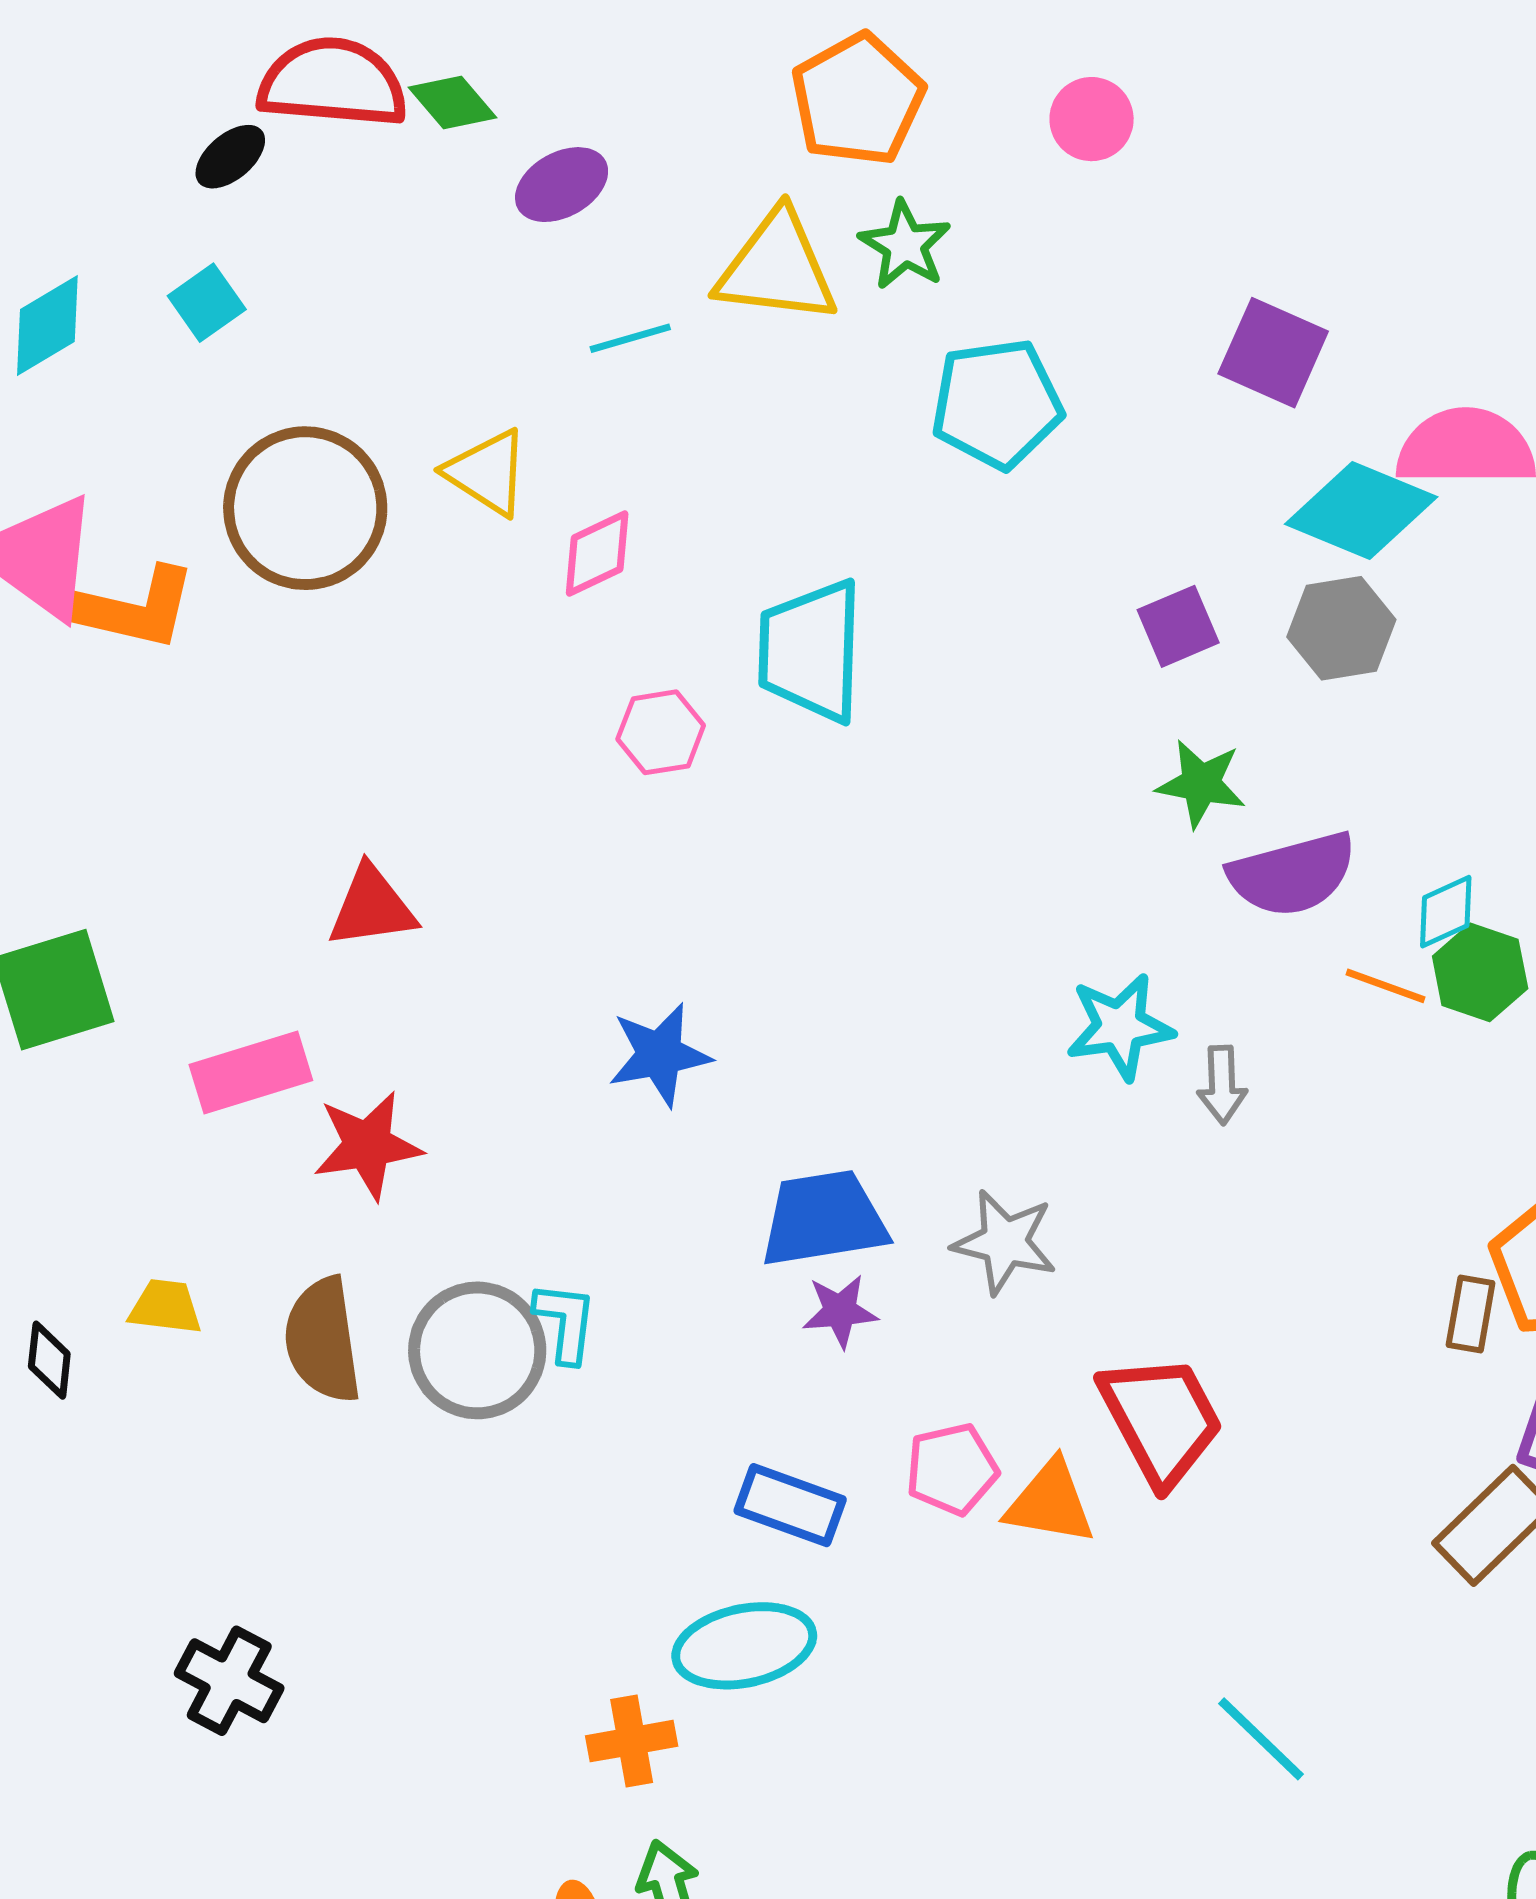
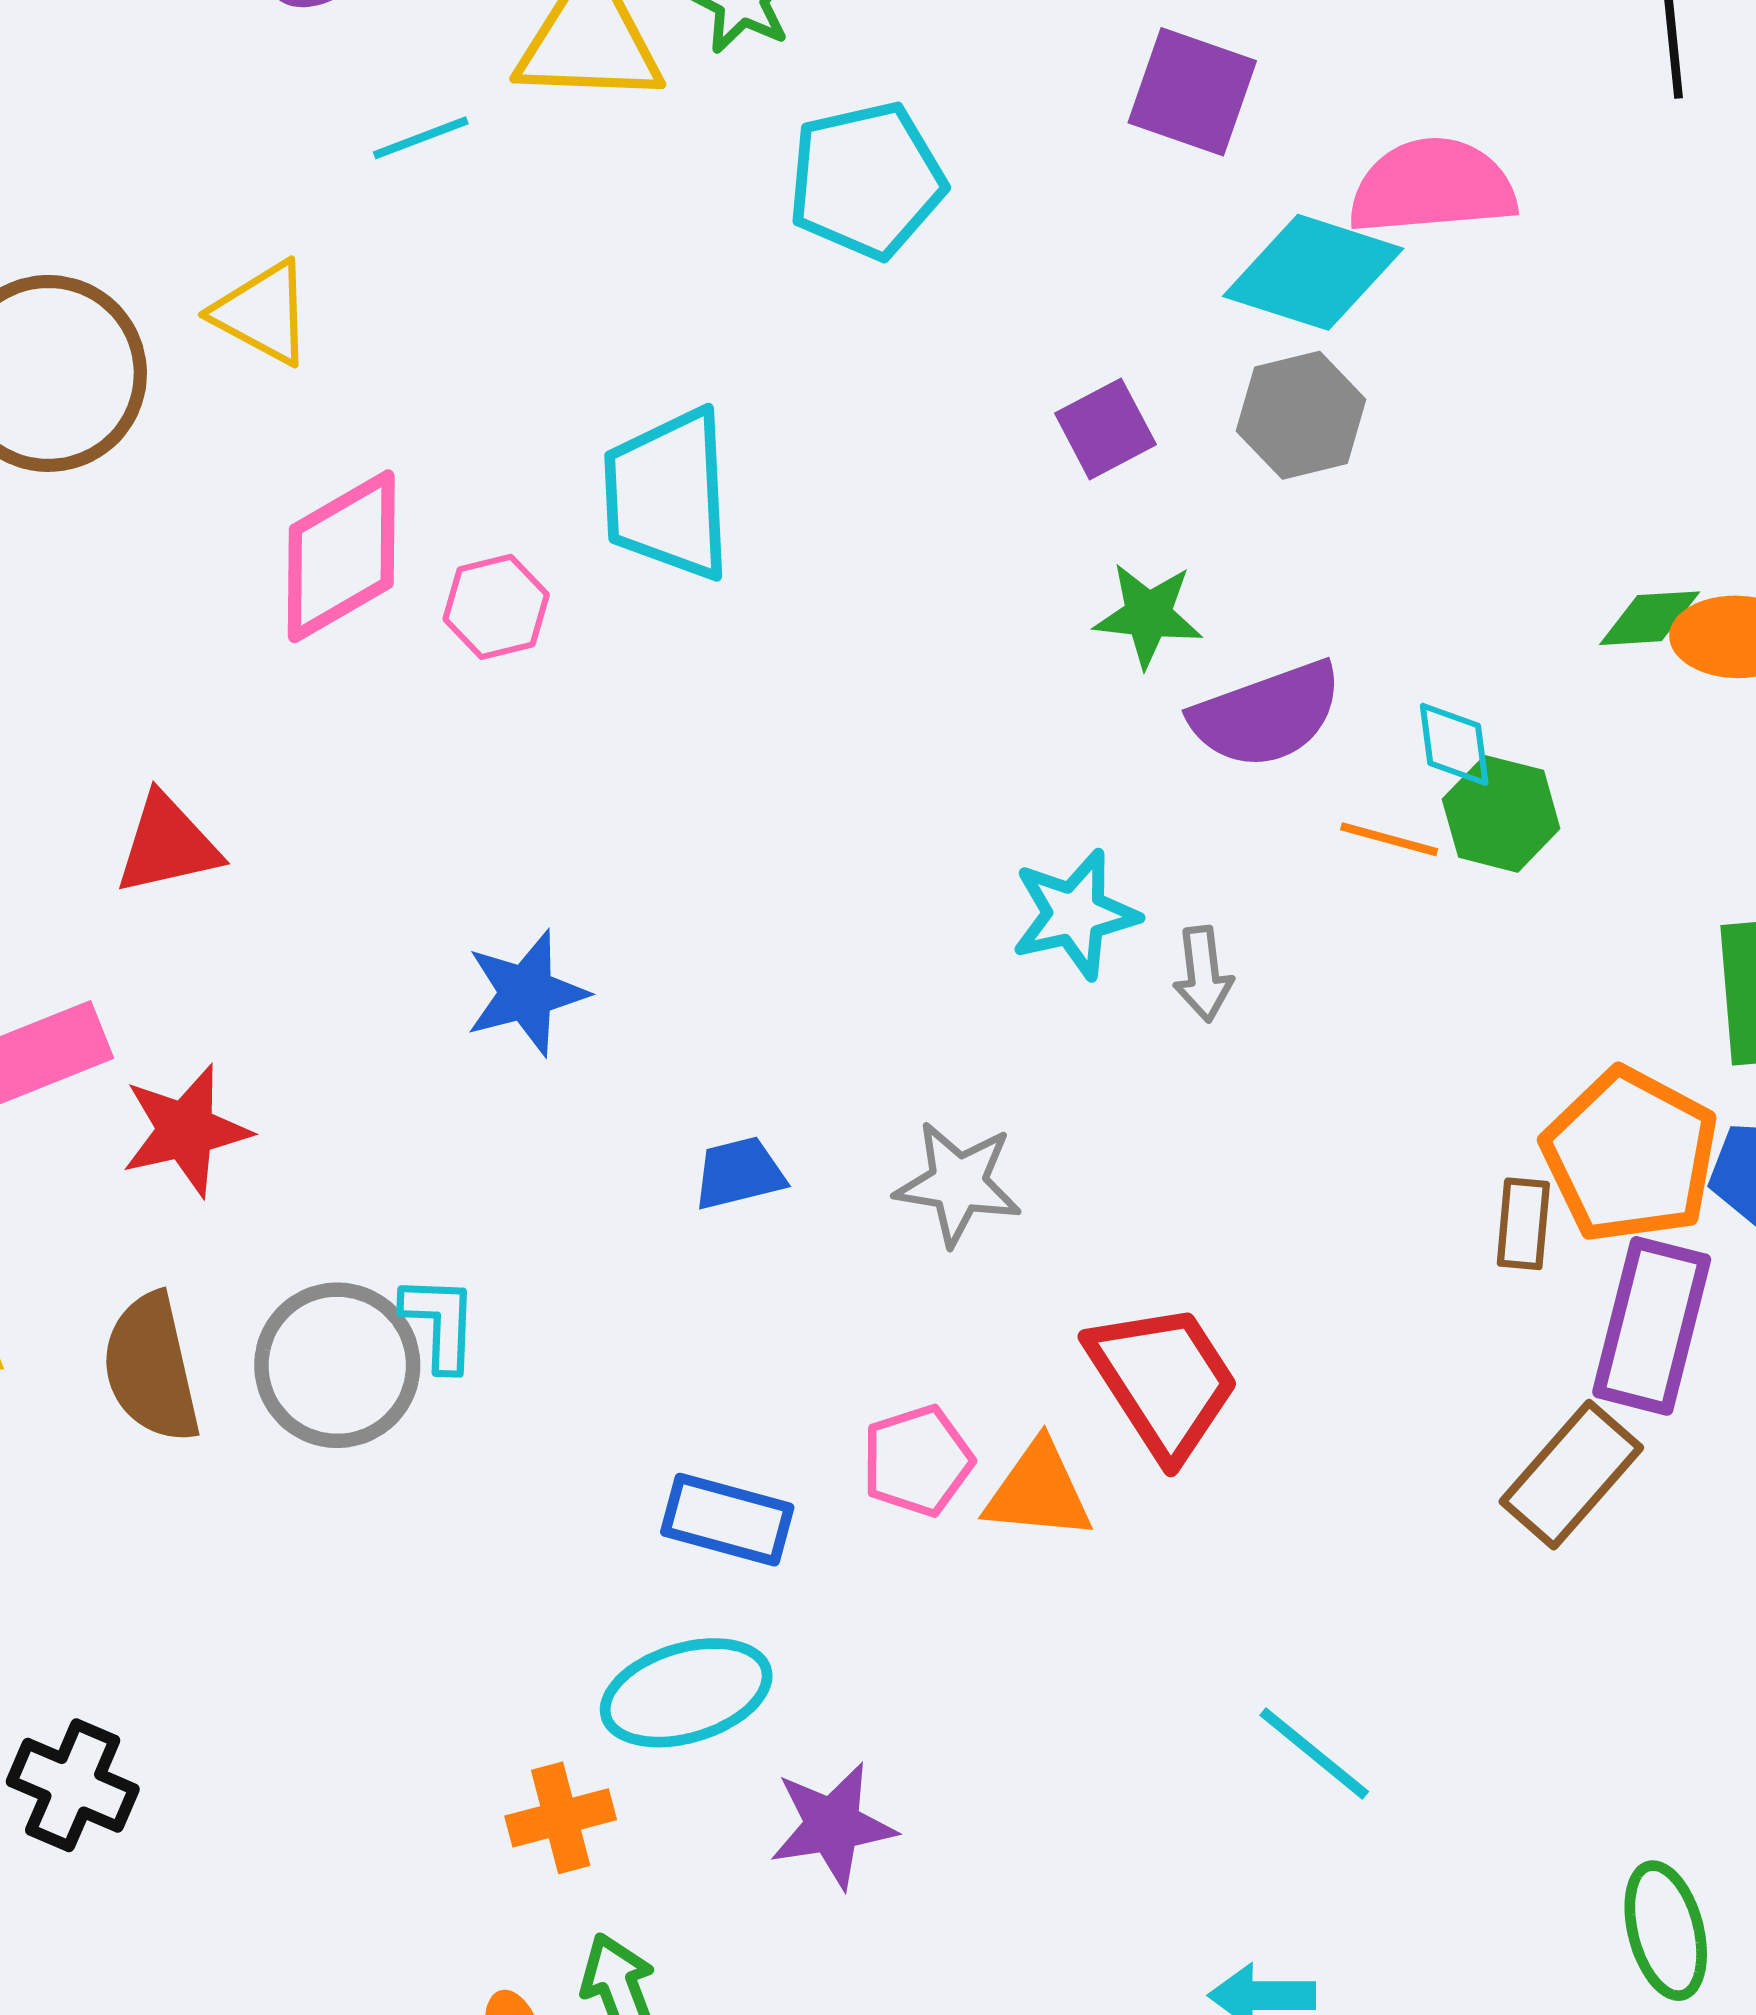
pink diamond: (597, 553) -> (341, 556), moved, size x1.6
cyan diamond: (1446, 912) -> (1454, 744), turned -68
blue trapezoid: (824, 1219) -> (739, 1173), size x0.6
purple star: (840, 1311) -> (833, 1825), moved, size x1.4

